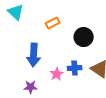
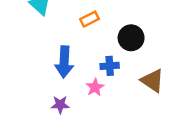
blue cross: (75, 68) -> (110, 66), moved

